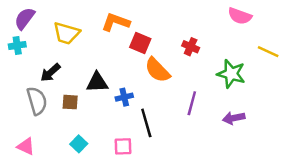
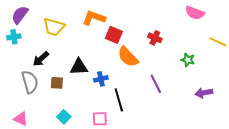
green star: (231, 74) -> (188, 60), size x0.6
purple line: (192, 103) -> (156, 84), turned -42
purple arrow: (234, 118) -> (204, 93), moved

